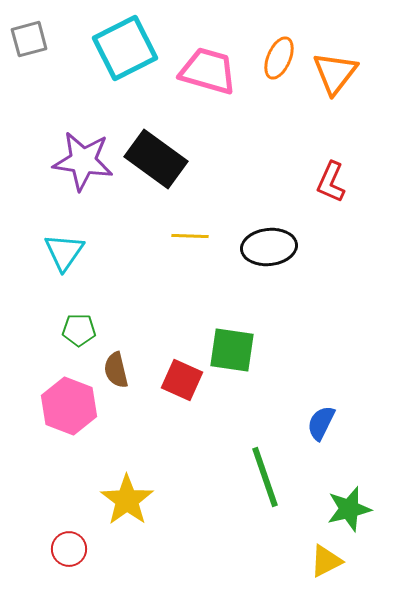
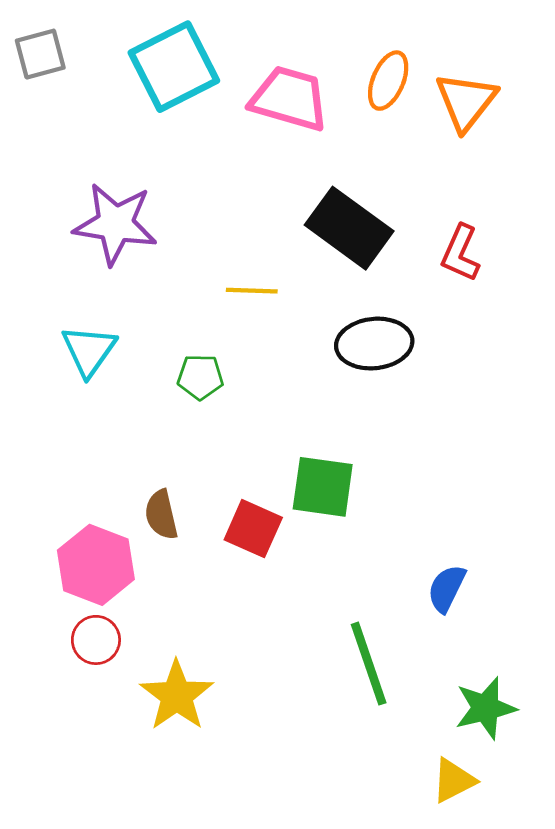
black rectangle: (156, 159) -> (349, 228), moved
yellow line: (190, 236) -> (252, 291), moved
green pentagon: (79, 330) -> (200, 377), moved
red circle: (69, 549) -> (96, 640), moved

